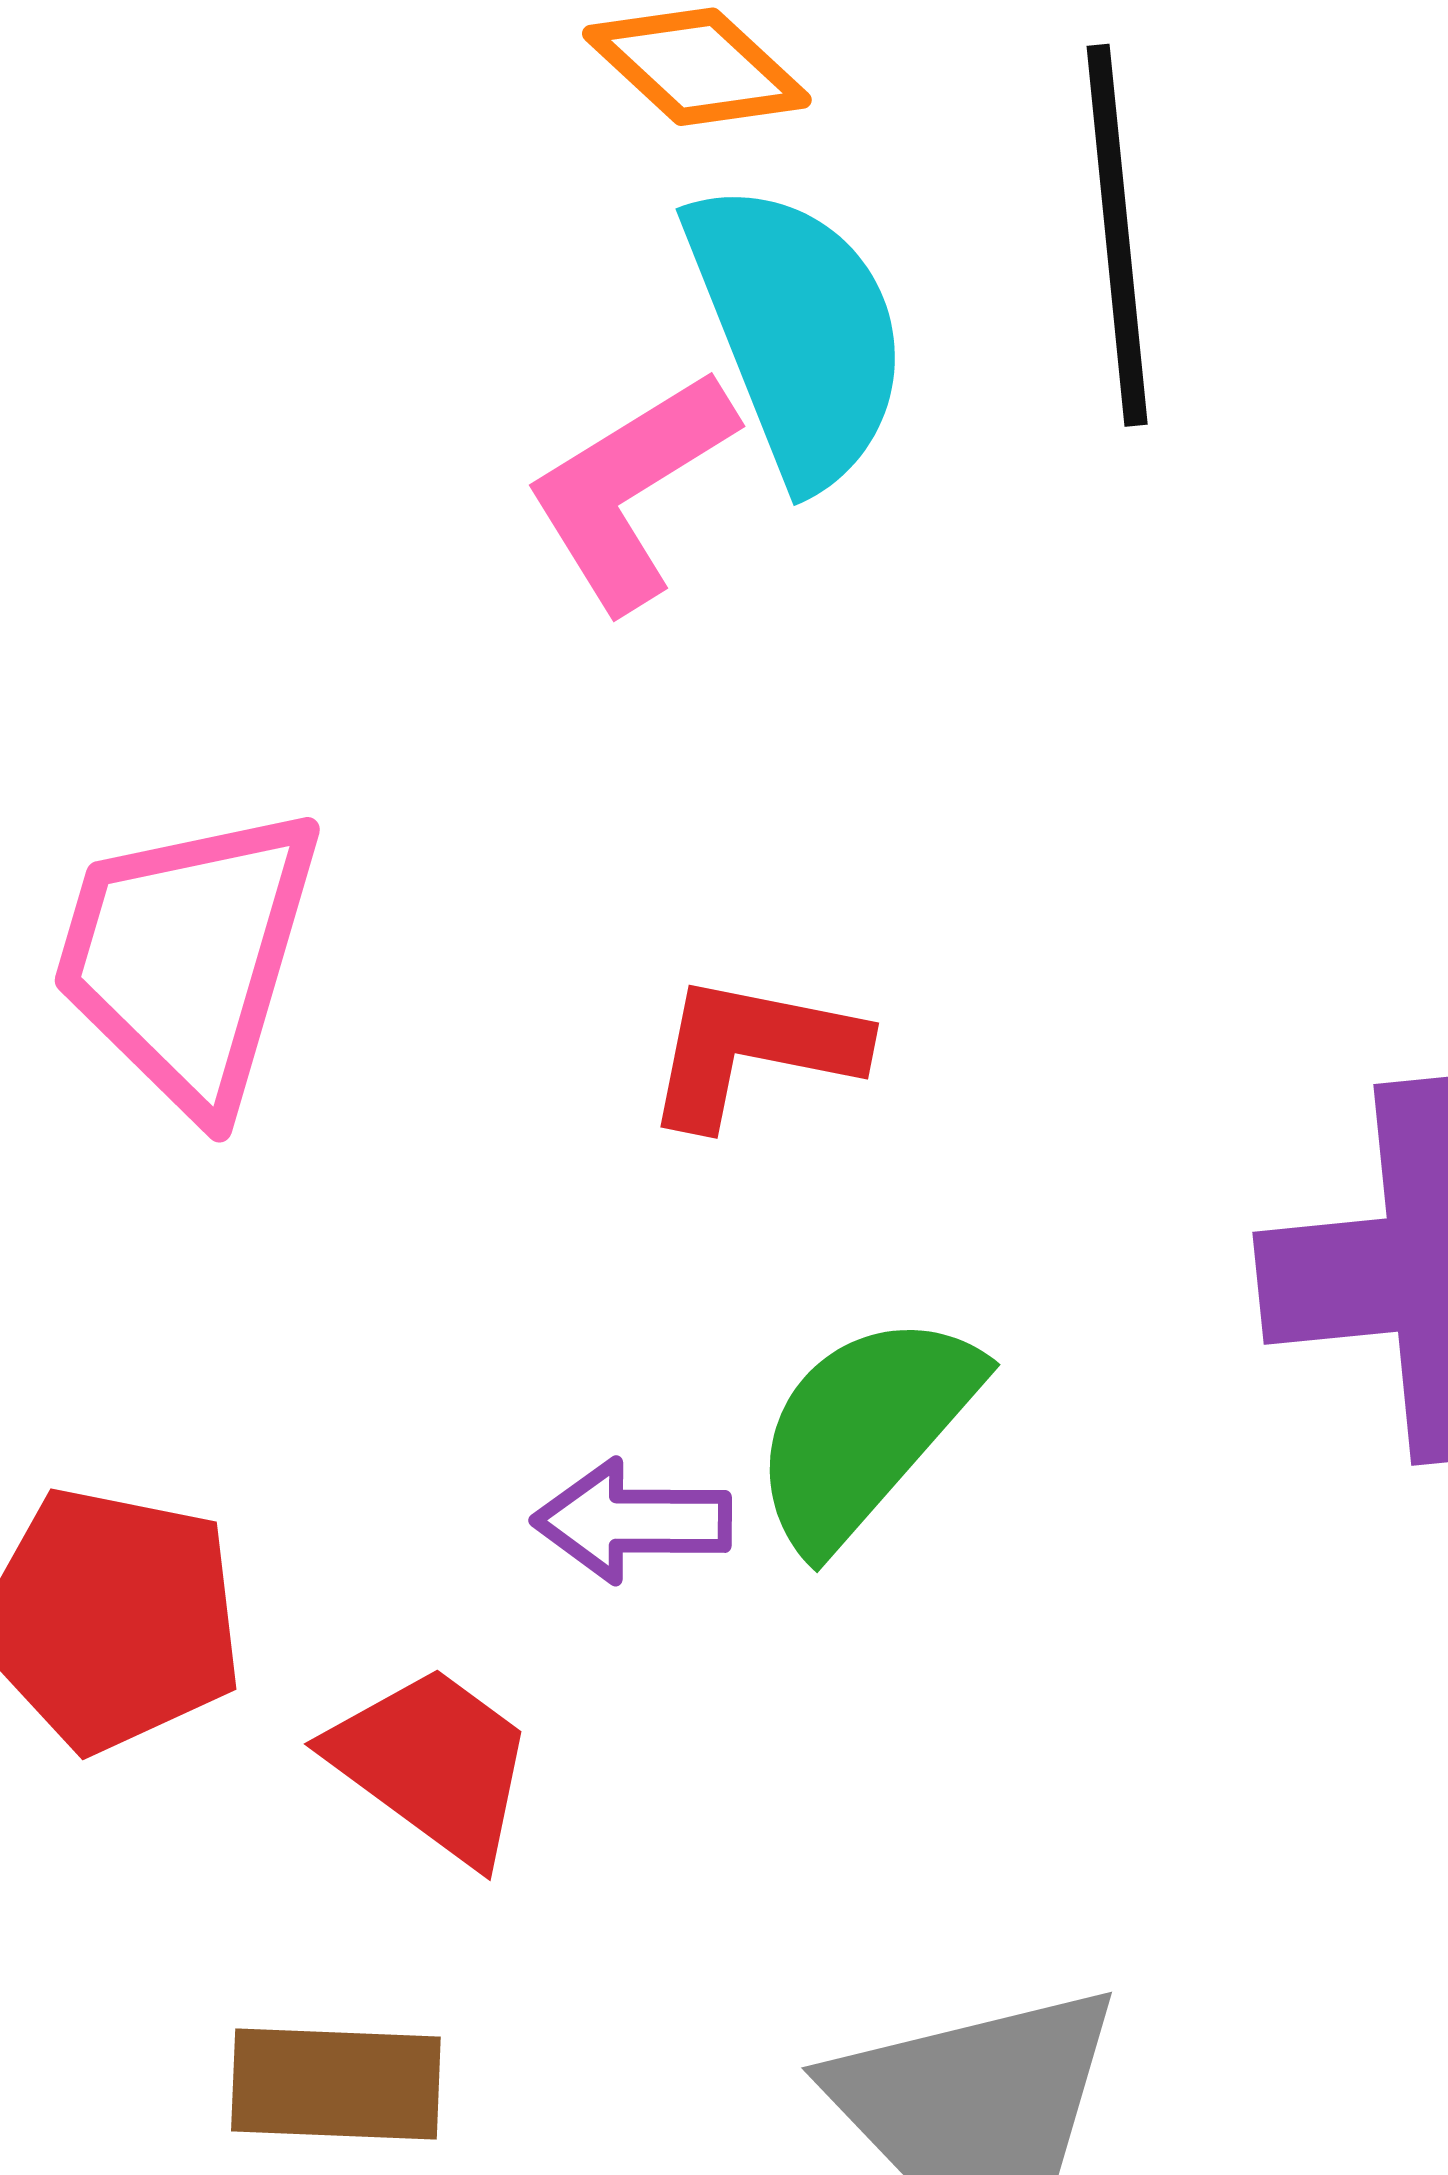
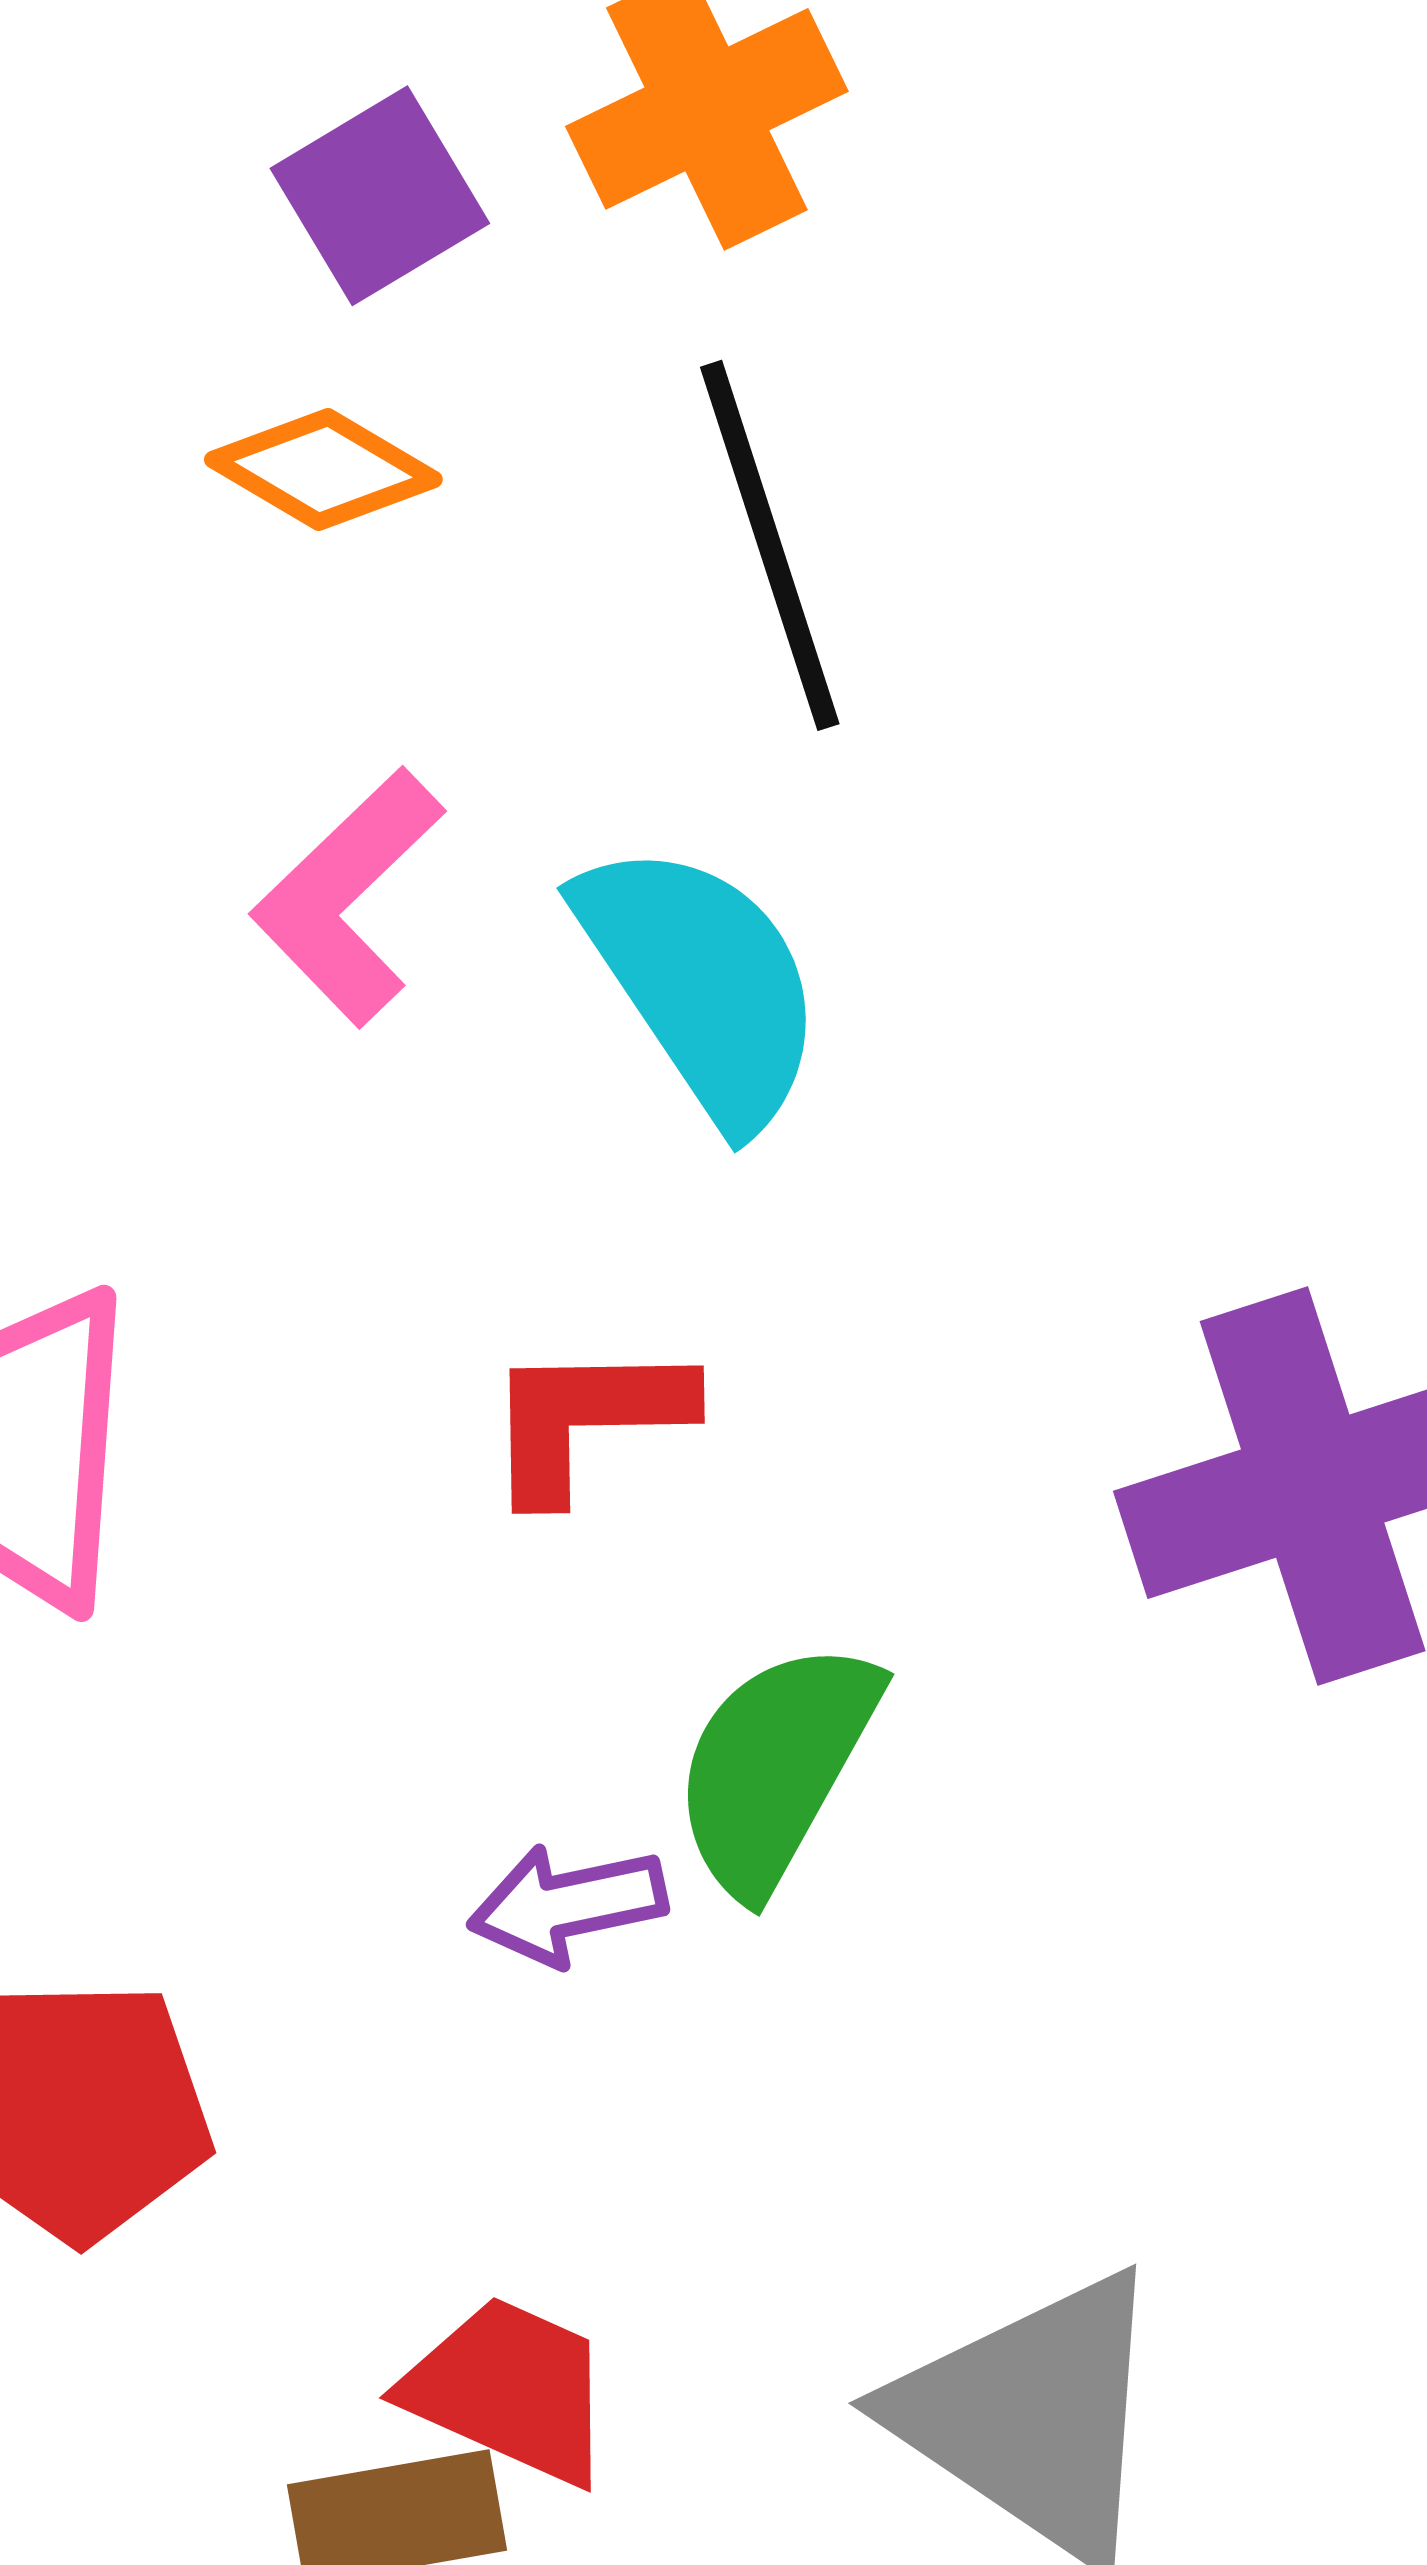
cyan semicircle: (798, 332) -> (702, 983), moved
red trapezoid: (433, 1764) -> (509, 2390), moved

